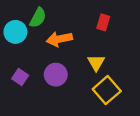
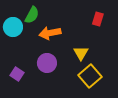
red rectangle: (103, 22) -> (98, 19), moved
purple square: (20, 77) -> (17, 74), moved

